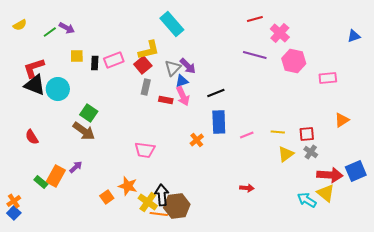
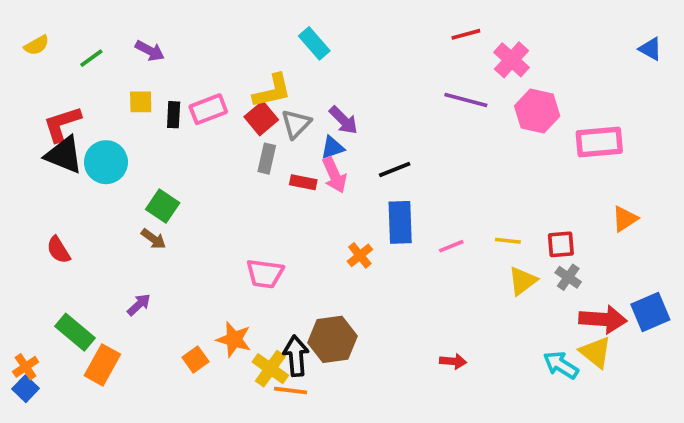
cyan rectangle: (172, 24) -> (314, 43), size x0.7
purple arrow: (67, 28) -> (150, 51), moved
blue triangle: (354, 36) -> (650, 49), moved, turned 48
gray triangle: (173, 68) -> (296, 124), moved
pink rectangle: (328, 78) -> (599, 142), size x1.4
brown arrow: (84, 131) -> (153, 239), size x0.6
orange rectangle: (56, 176) -> (102, 365), moved
green rectangle: (41, 182) -> (75, 332), size x1.5
red arrow: (247, 188) -> (453, 361), moved
brown hexagon: (177, 206) -> (333, 339), moved

